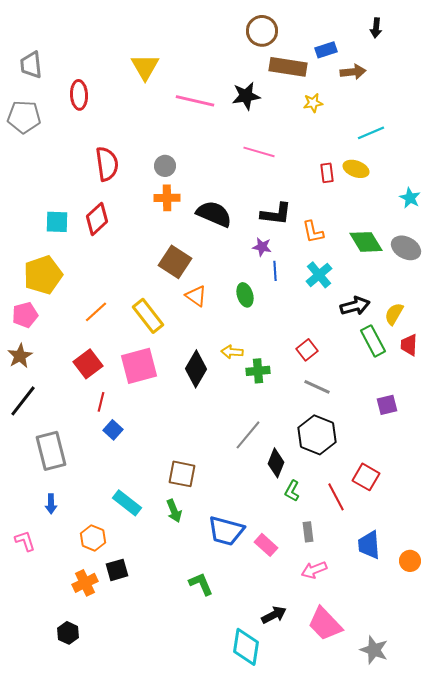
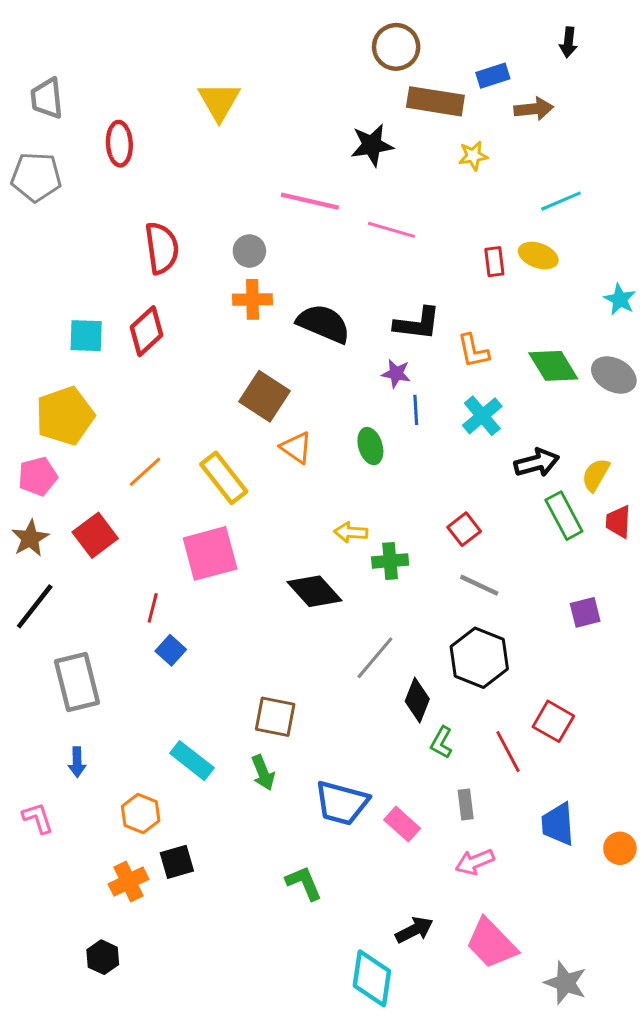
pink line: (195, 101) -> (310, 201), moved
red square: (88, 364) -> (95, 535), moved
black diamond: (196, 369) -> (314, 591), moved, turned -72

